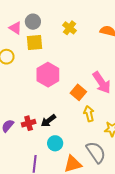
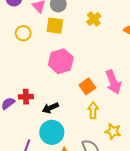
red cross: (29, 123) -> (26, 97), moved
cyan circle: (55, 143) -> (52, 132), size x1.5

